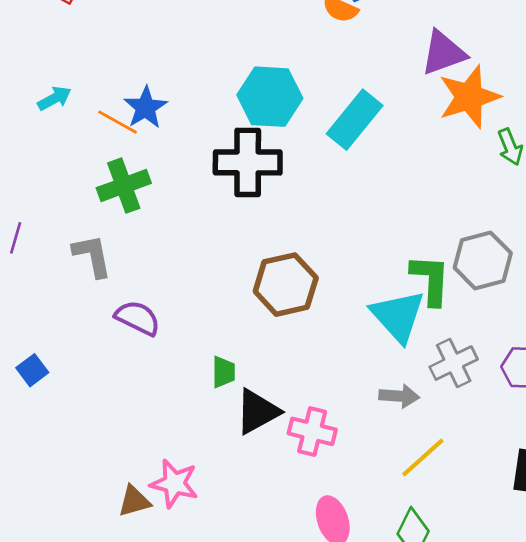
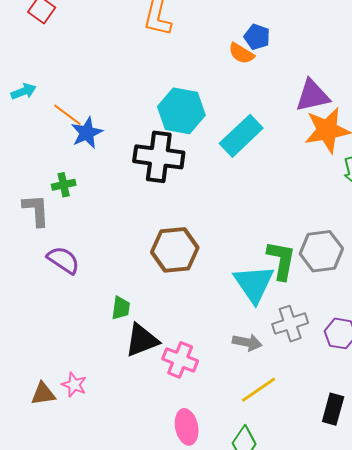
blue star: (146, 108) -> (87, 133), moved
green cross: (124, 186) -> (64, 185), moved, size x0.6
pink star: (174, 483) -> (74, 385), size x0.7

